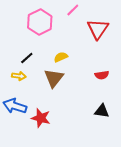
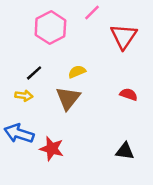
red semicircle: (102, 75) -> (129, 94), turned -152
black triangle: (102, 111) -> (125, 151), moved

